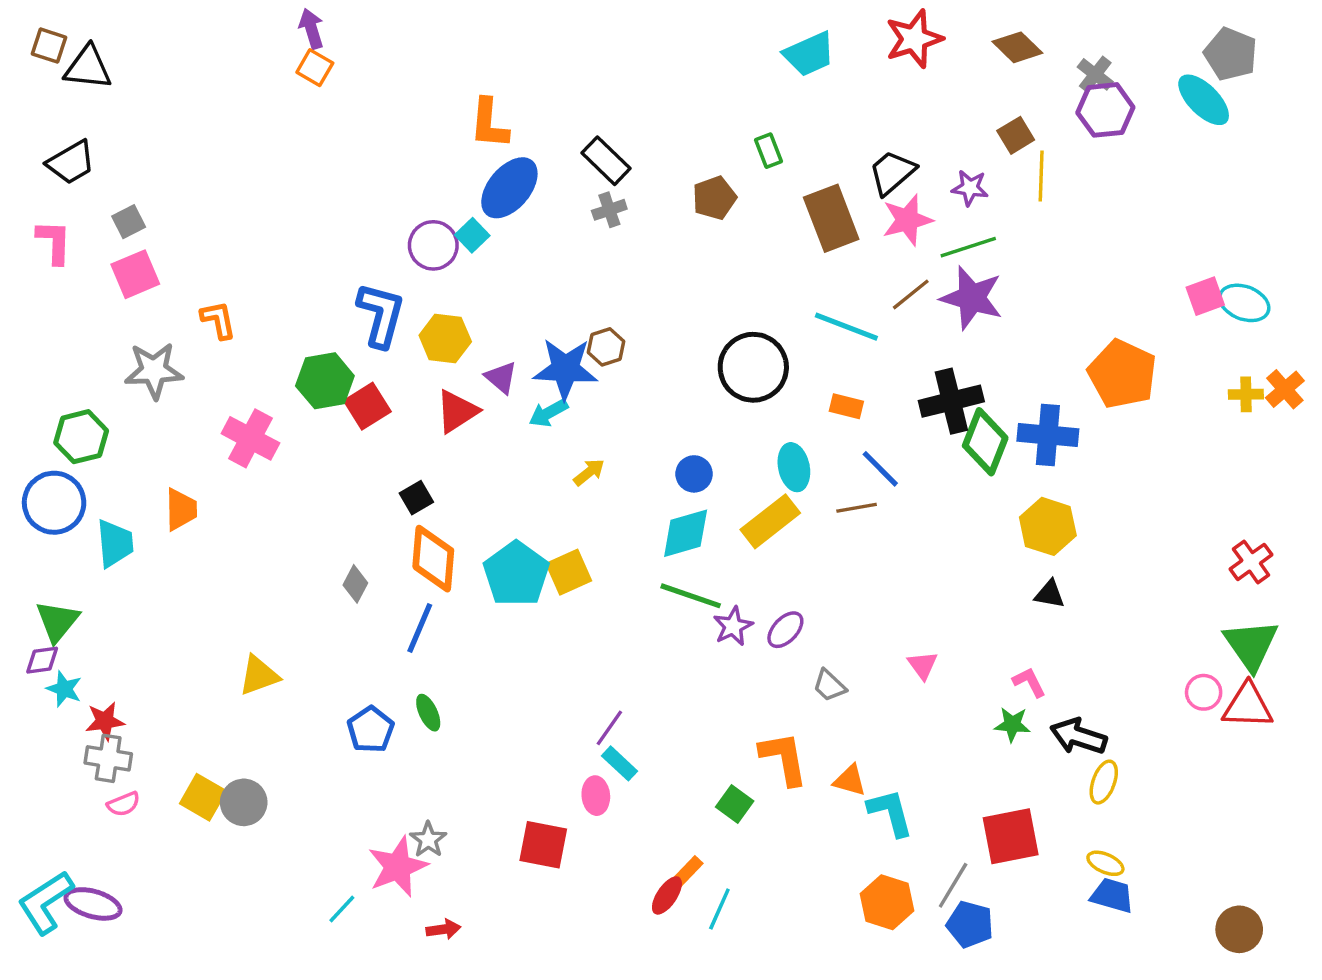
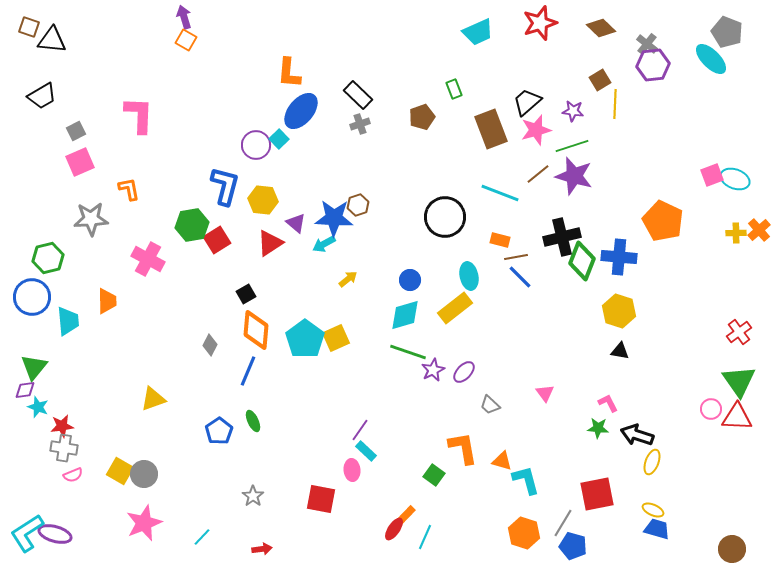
pink L-shape: (54, 242) -> (139, 115), moved, size x1.4
brown line: (857, 508) -> (516, 257), moved
pink star: (398, 867) -> (144, 523), moved

